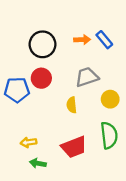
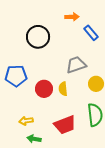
orange arrow: (82, 40) -> (72, 17), moved
red circle: (41, 78) -> (44, 89), moved

